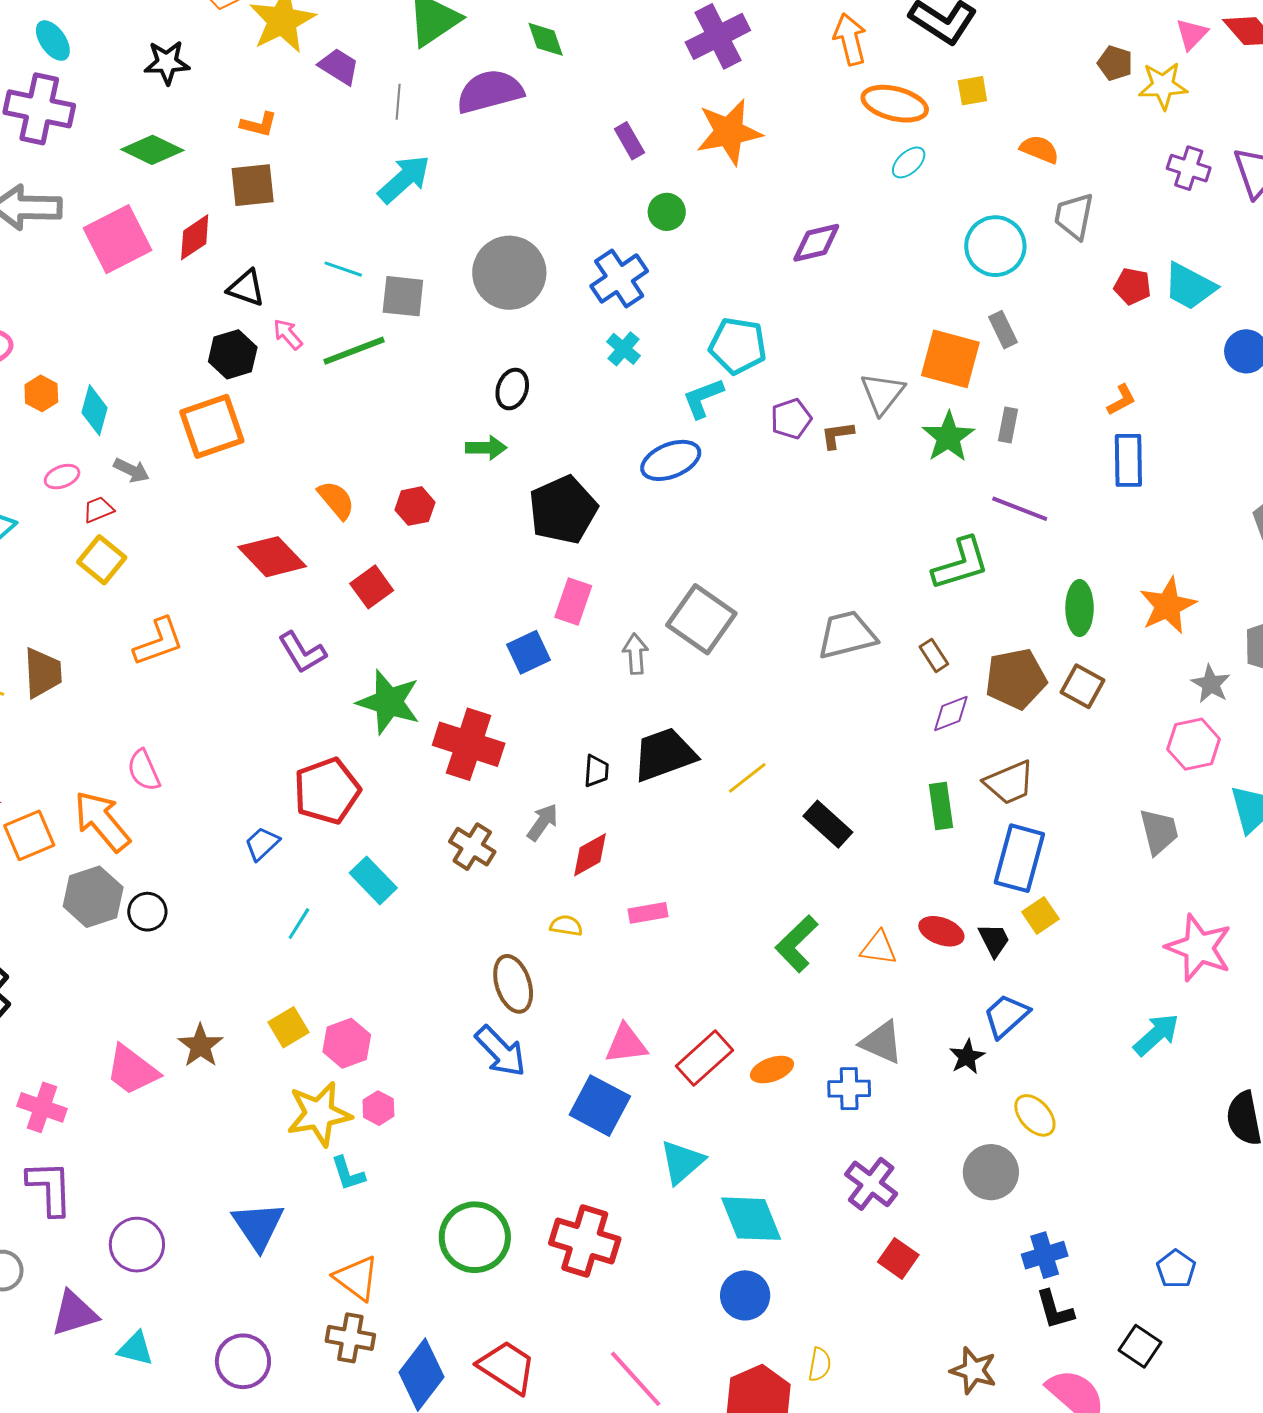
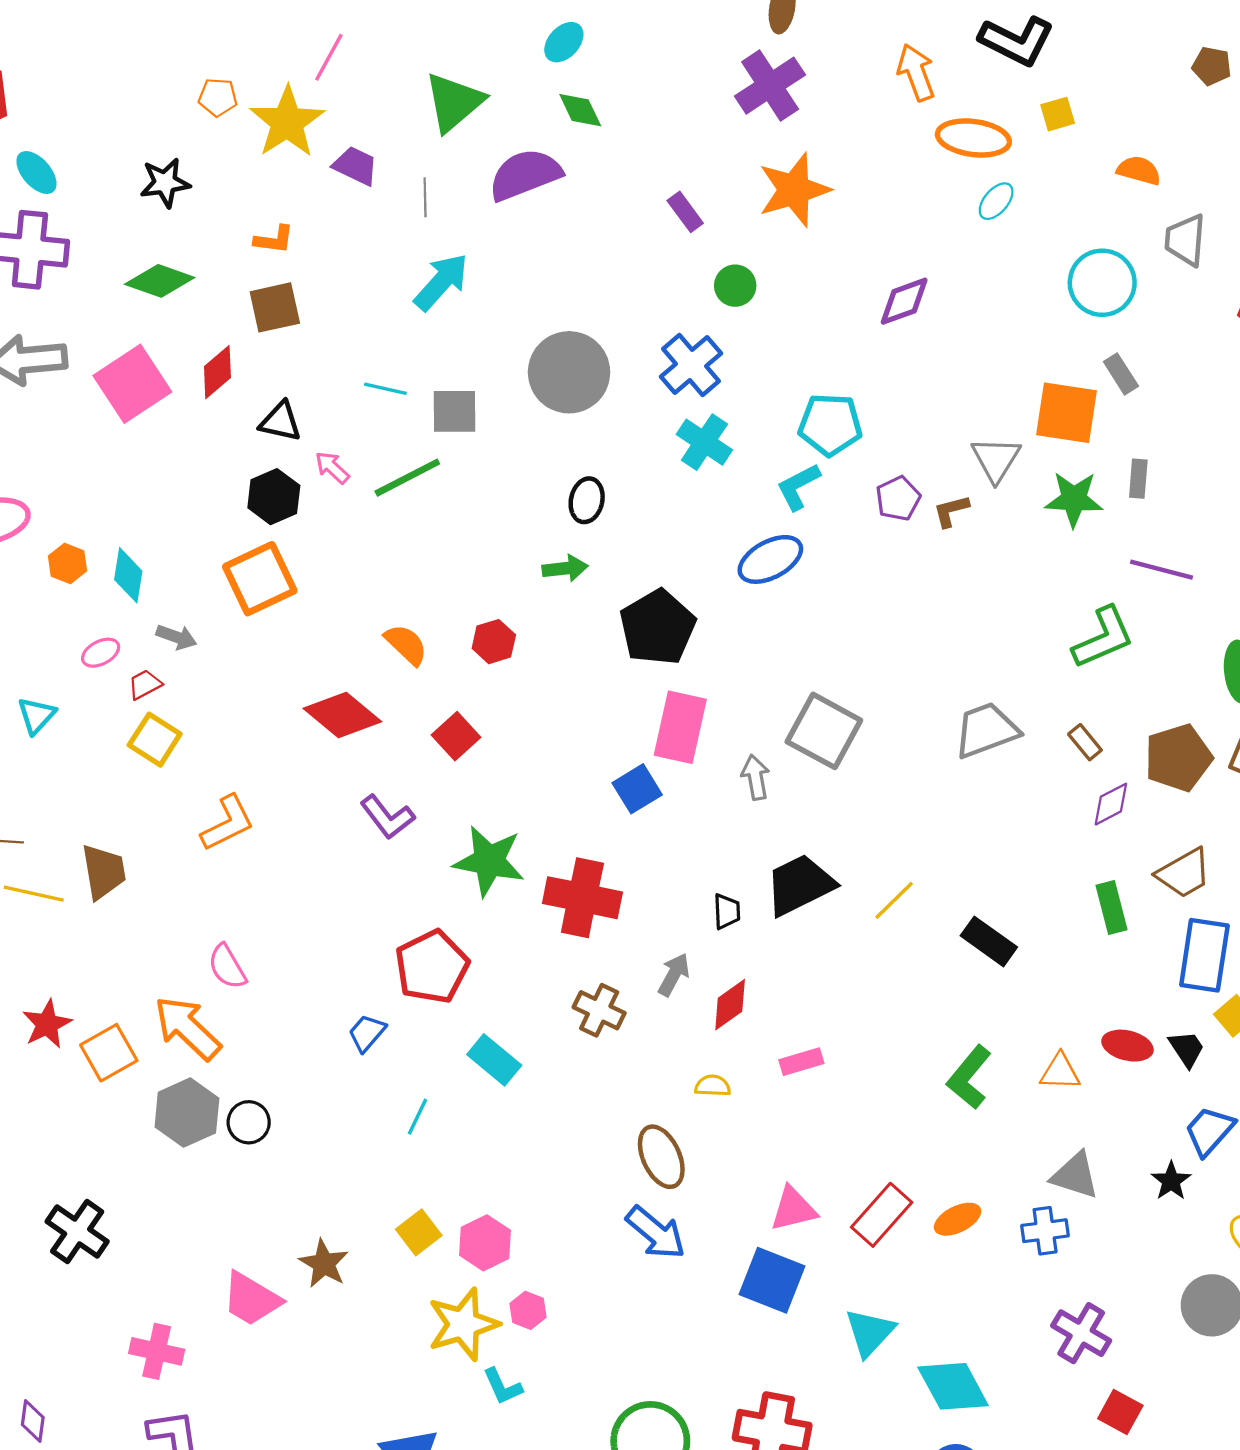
cyan cross: (623, 349) -> (704, 442), size x1.4
green star: (948, 437) -> (1074, 499), turned -30
pink rectangle: (573, 602) -> (680, 727), size x1.4

